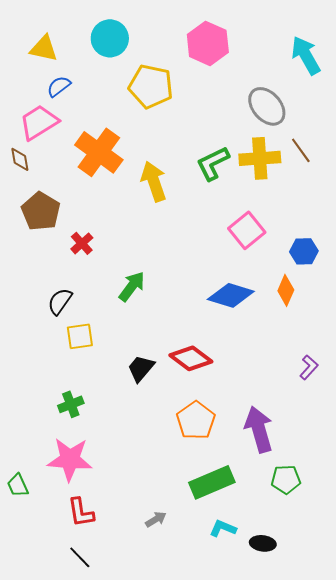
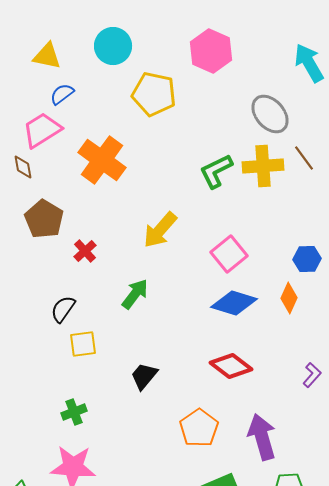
yellow arrow: (154, 181) -> (160, 230), moved, turned -120
pink square: (247, 230) -> (229, 254), moved
red diamond: (191, 358) -> (231, 366), moved

